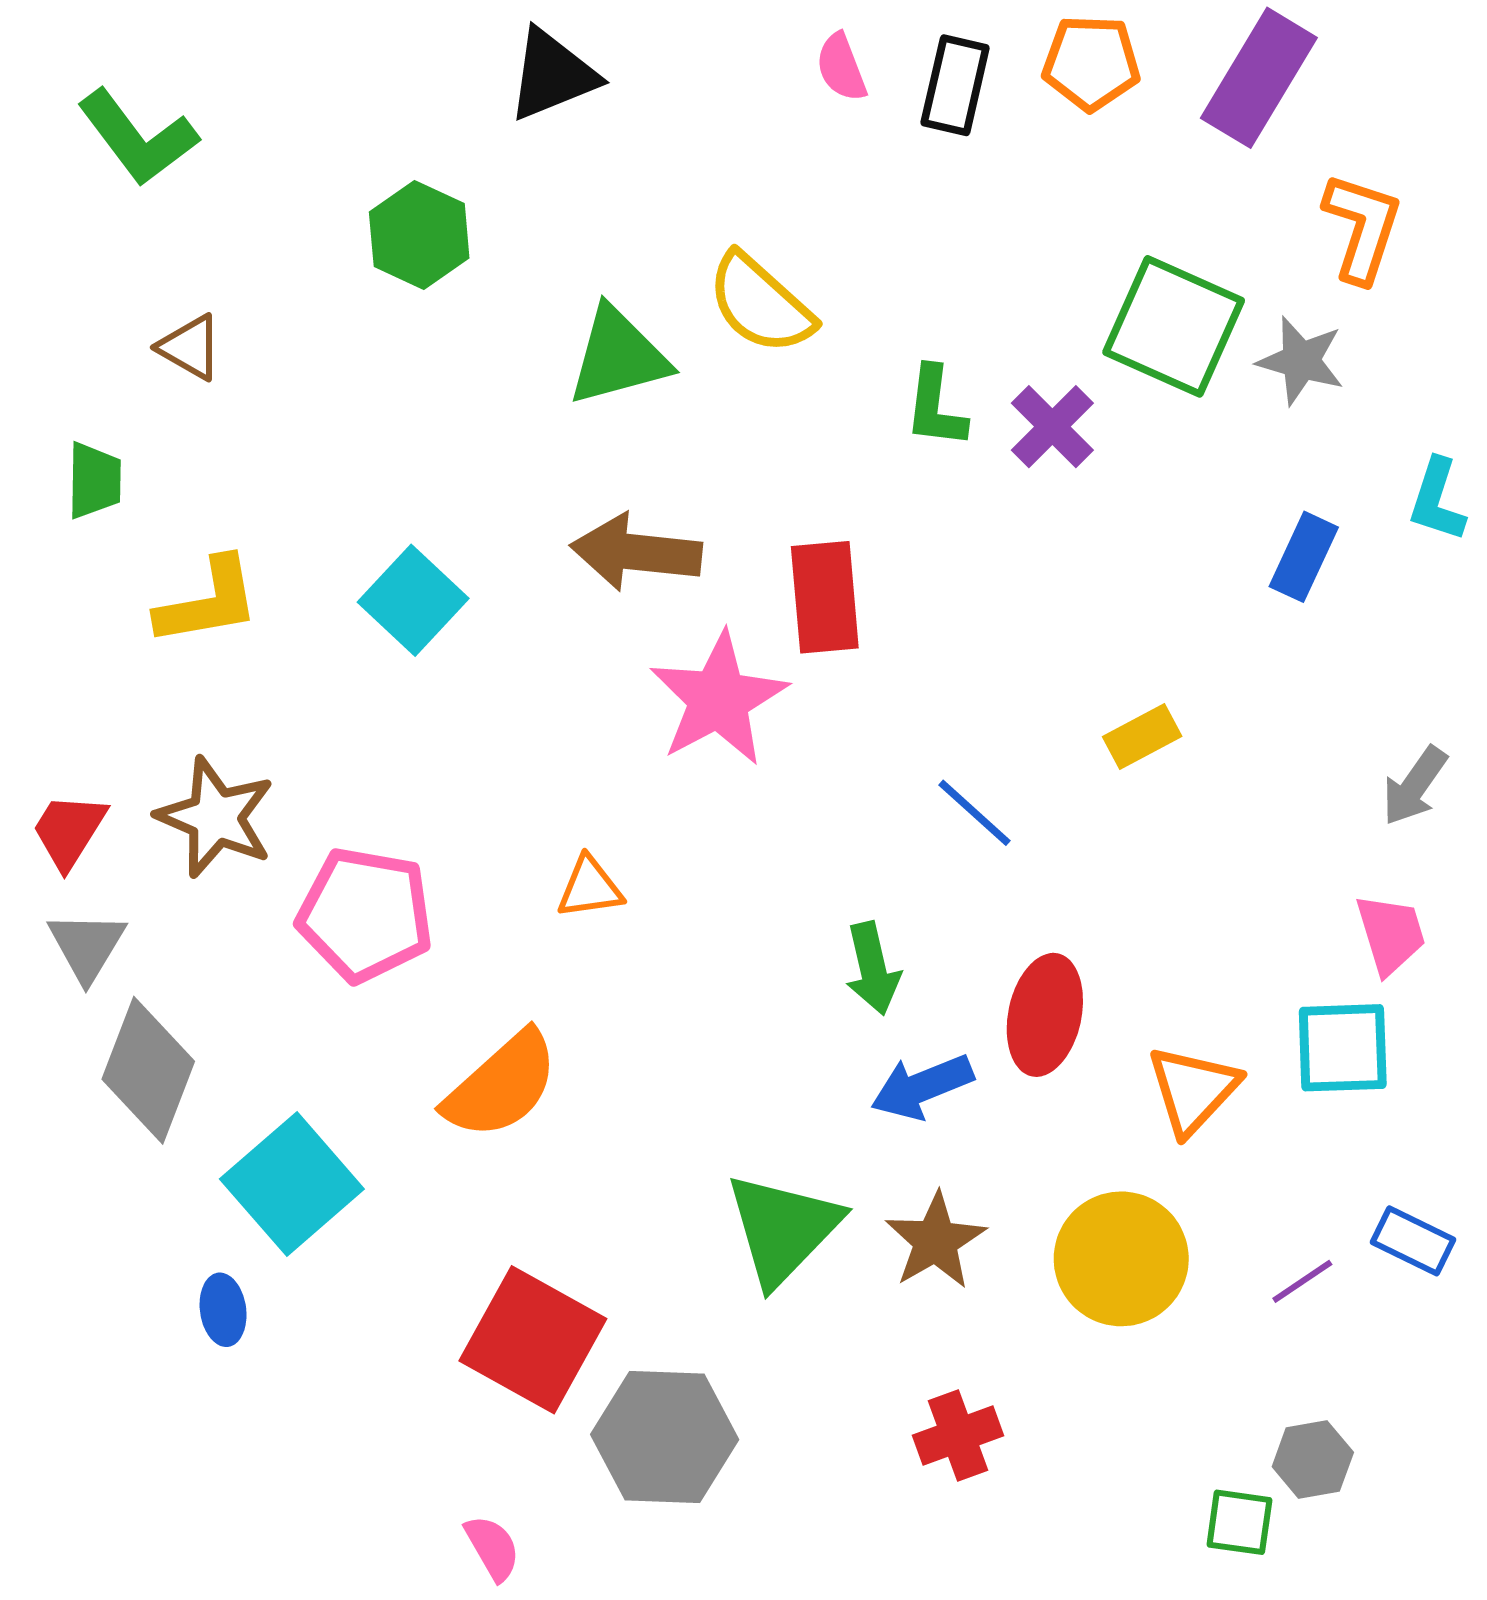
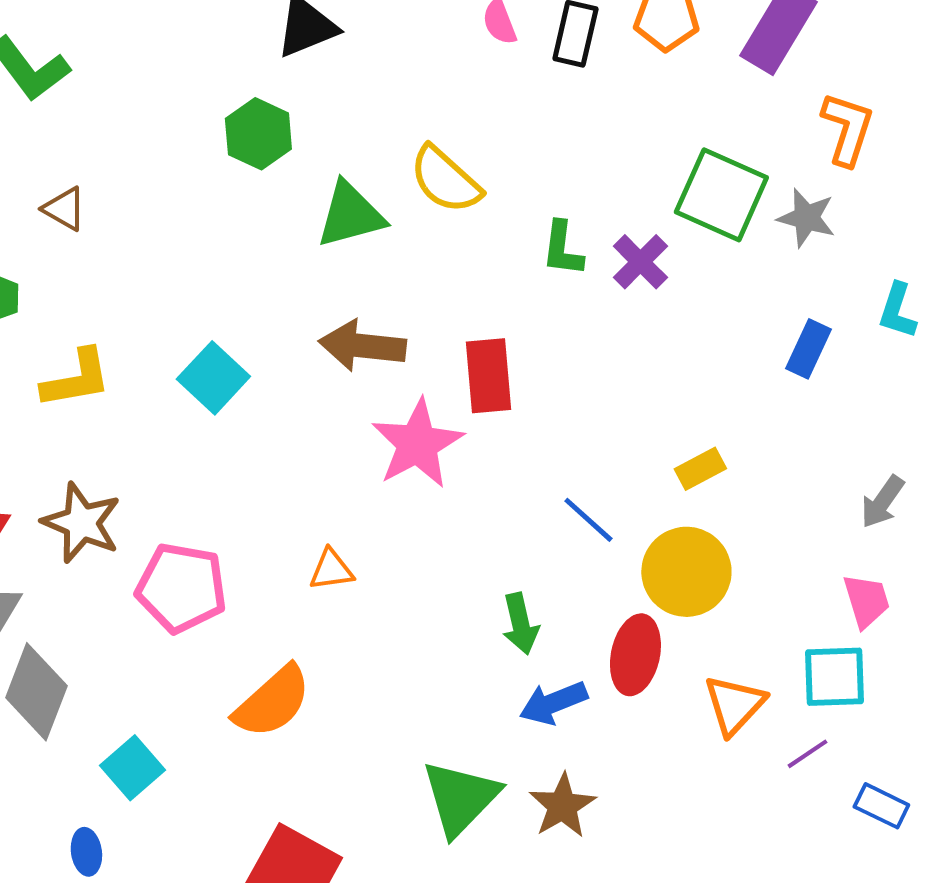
green hexagon: (419, 235) -> (258, 134), moved
cyan square: (292, 1184) -> (132, 768), size x0.7
yellow circle: (1121, 1259) -> (686, 572), moved
purple line: (1302, 1281) -> (807, 754), moved

